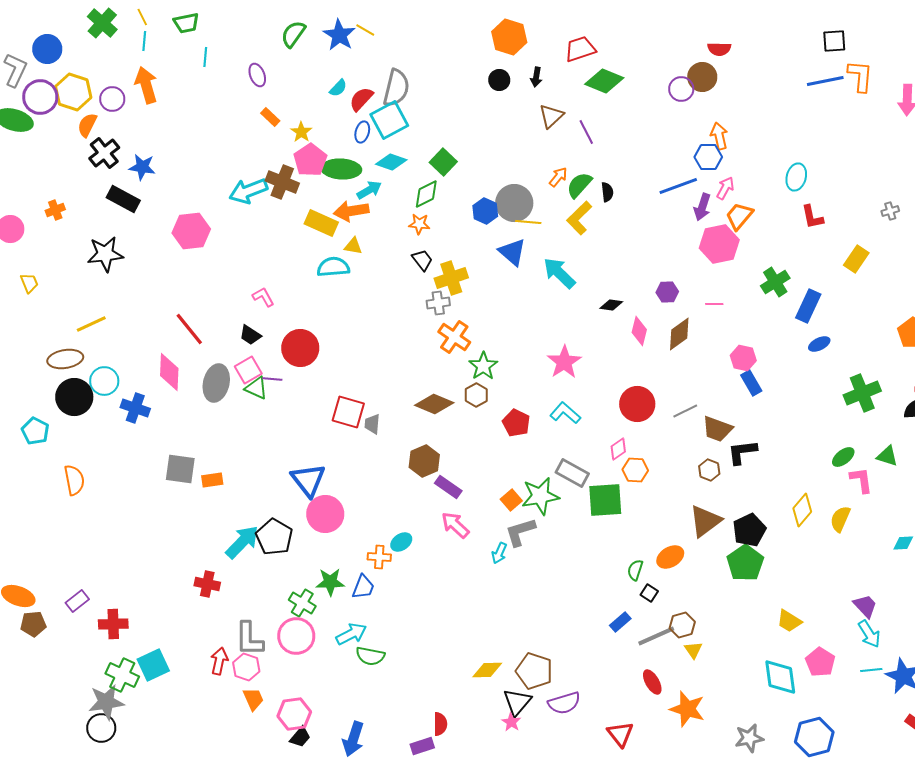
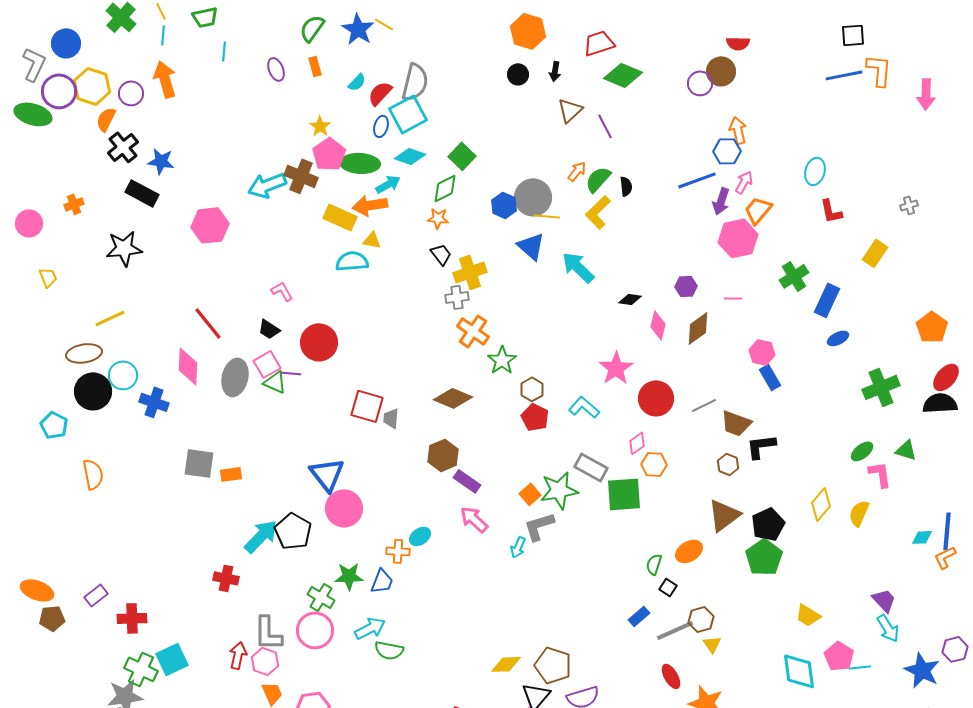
orange rectangle: (270, 117) -> (315, 66), moved, turned 30
pink star: (564, 362) -> (616, 368), moved
brown hexagon: (476, 395) -> (532, 389), moved
cyan line: (871, 670) -> (860, 667), moved

